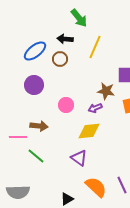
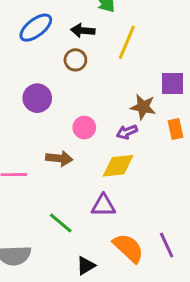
blue ellipse: (35, 51) -> (36, 28), moved
brown arrow: (39, 126) -> (59, 158), moved
green line: (36, 156) -> (61, 223), moved
purple triangle: (79, 158) -> (103, 205), turned -36

